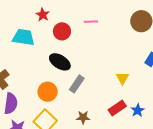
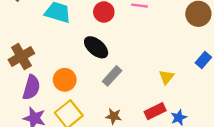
orange circle: (48, 92) -> (65, 80), moved

